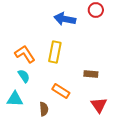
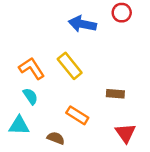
yellow rectangle: (55, 52) -> (70, 66), turned -50
brown semicircle: (44, 109) -> (56, 138), turned -64

